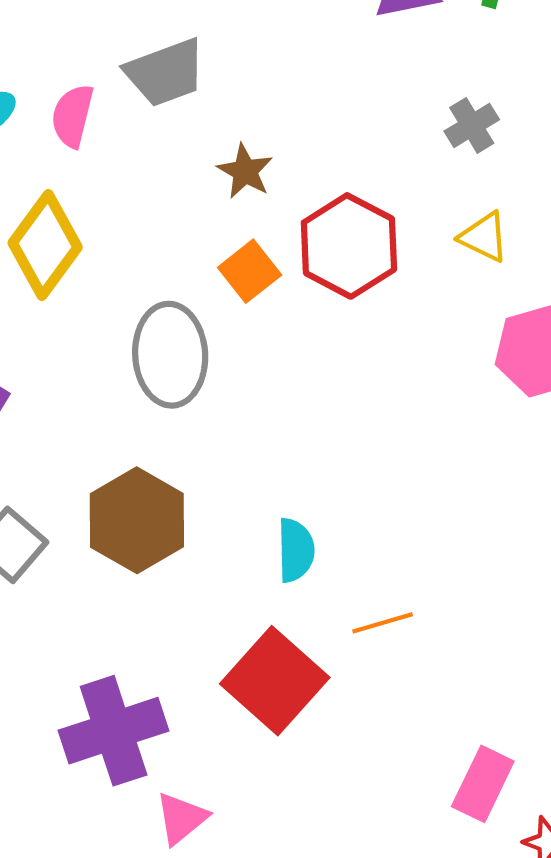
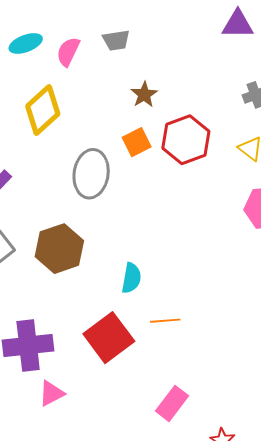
gray trapezoid: (165, 73) -> (116, 40), size x0.7
pink rectangle: (483, 784) -> (172, 403), moved

